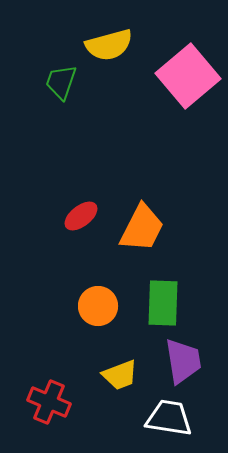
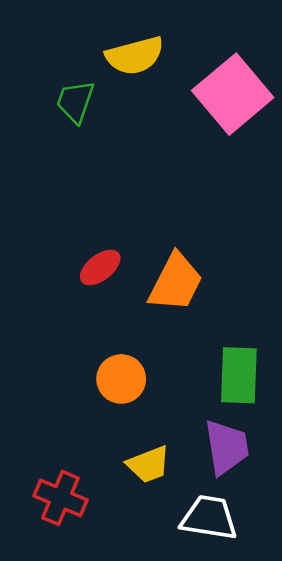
green rectangle: (163, 303) -> (239, 375), moved

